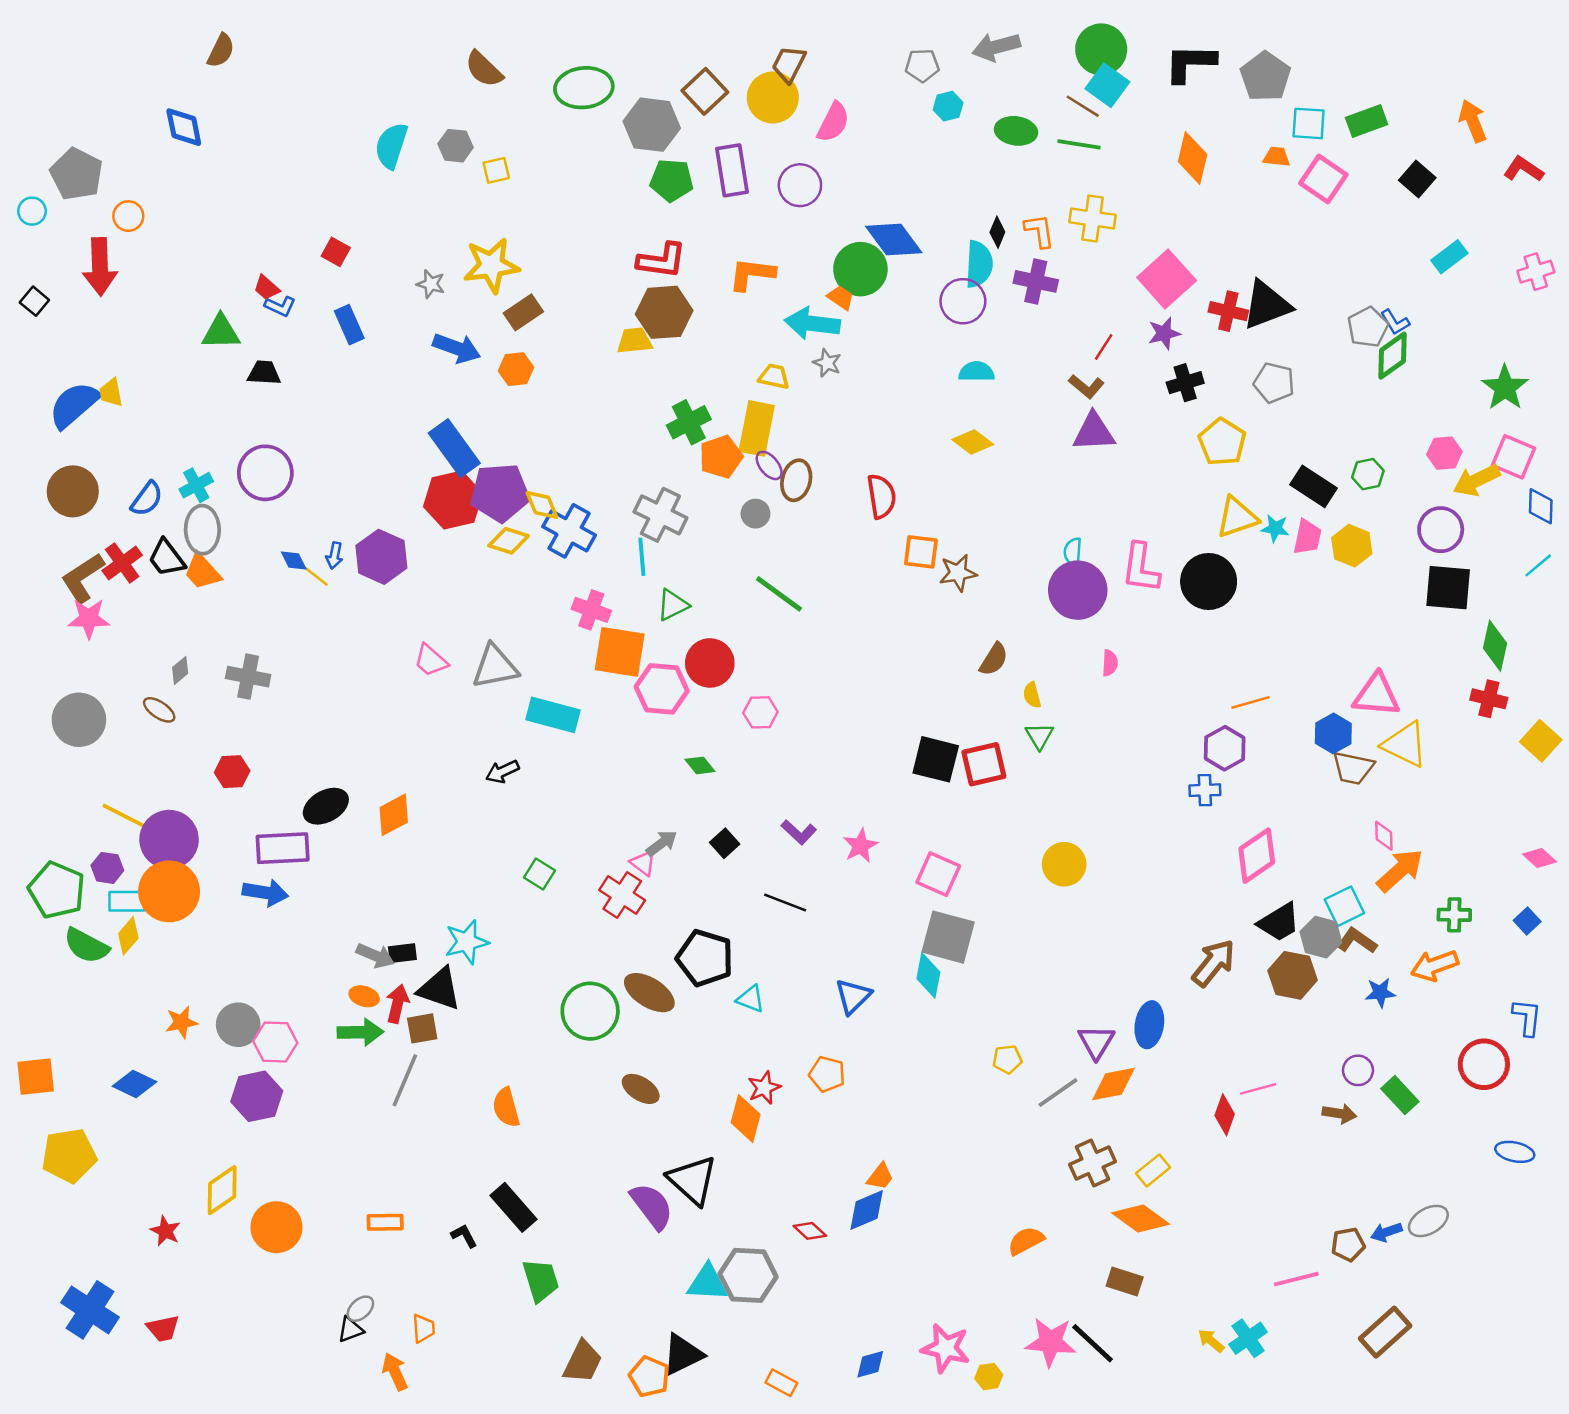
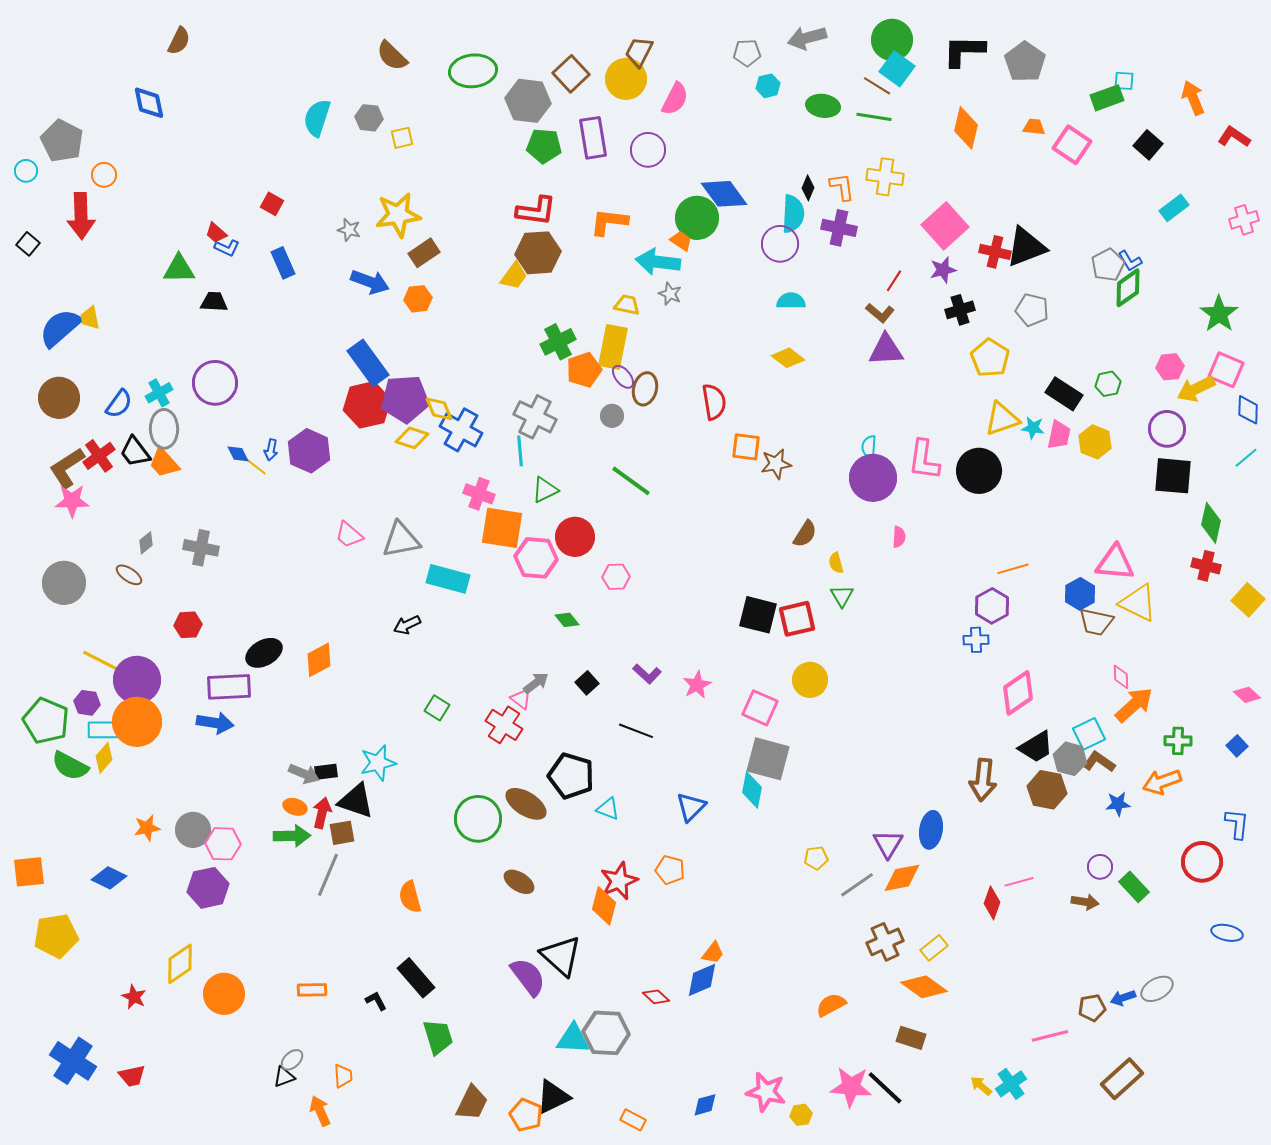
cyan square: (1309, 123) -> (1124, 81), moved, size x0.7
yellow trapezoid: (634, 341) -> (514, 276), turned 132
yellow circle: (1064, 864) -> (810, 680), moved
brown arrow: (1214, 963) -> (983, 780), turned 147
red star: (764, 1088) -> (619, 881), size x1.4

